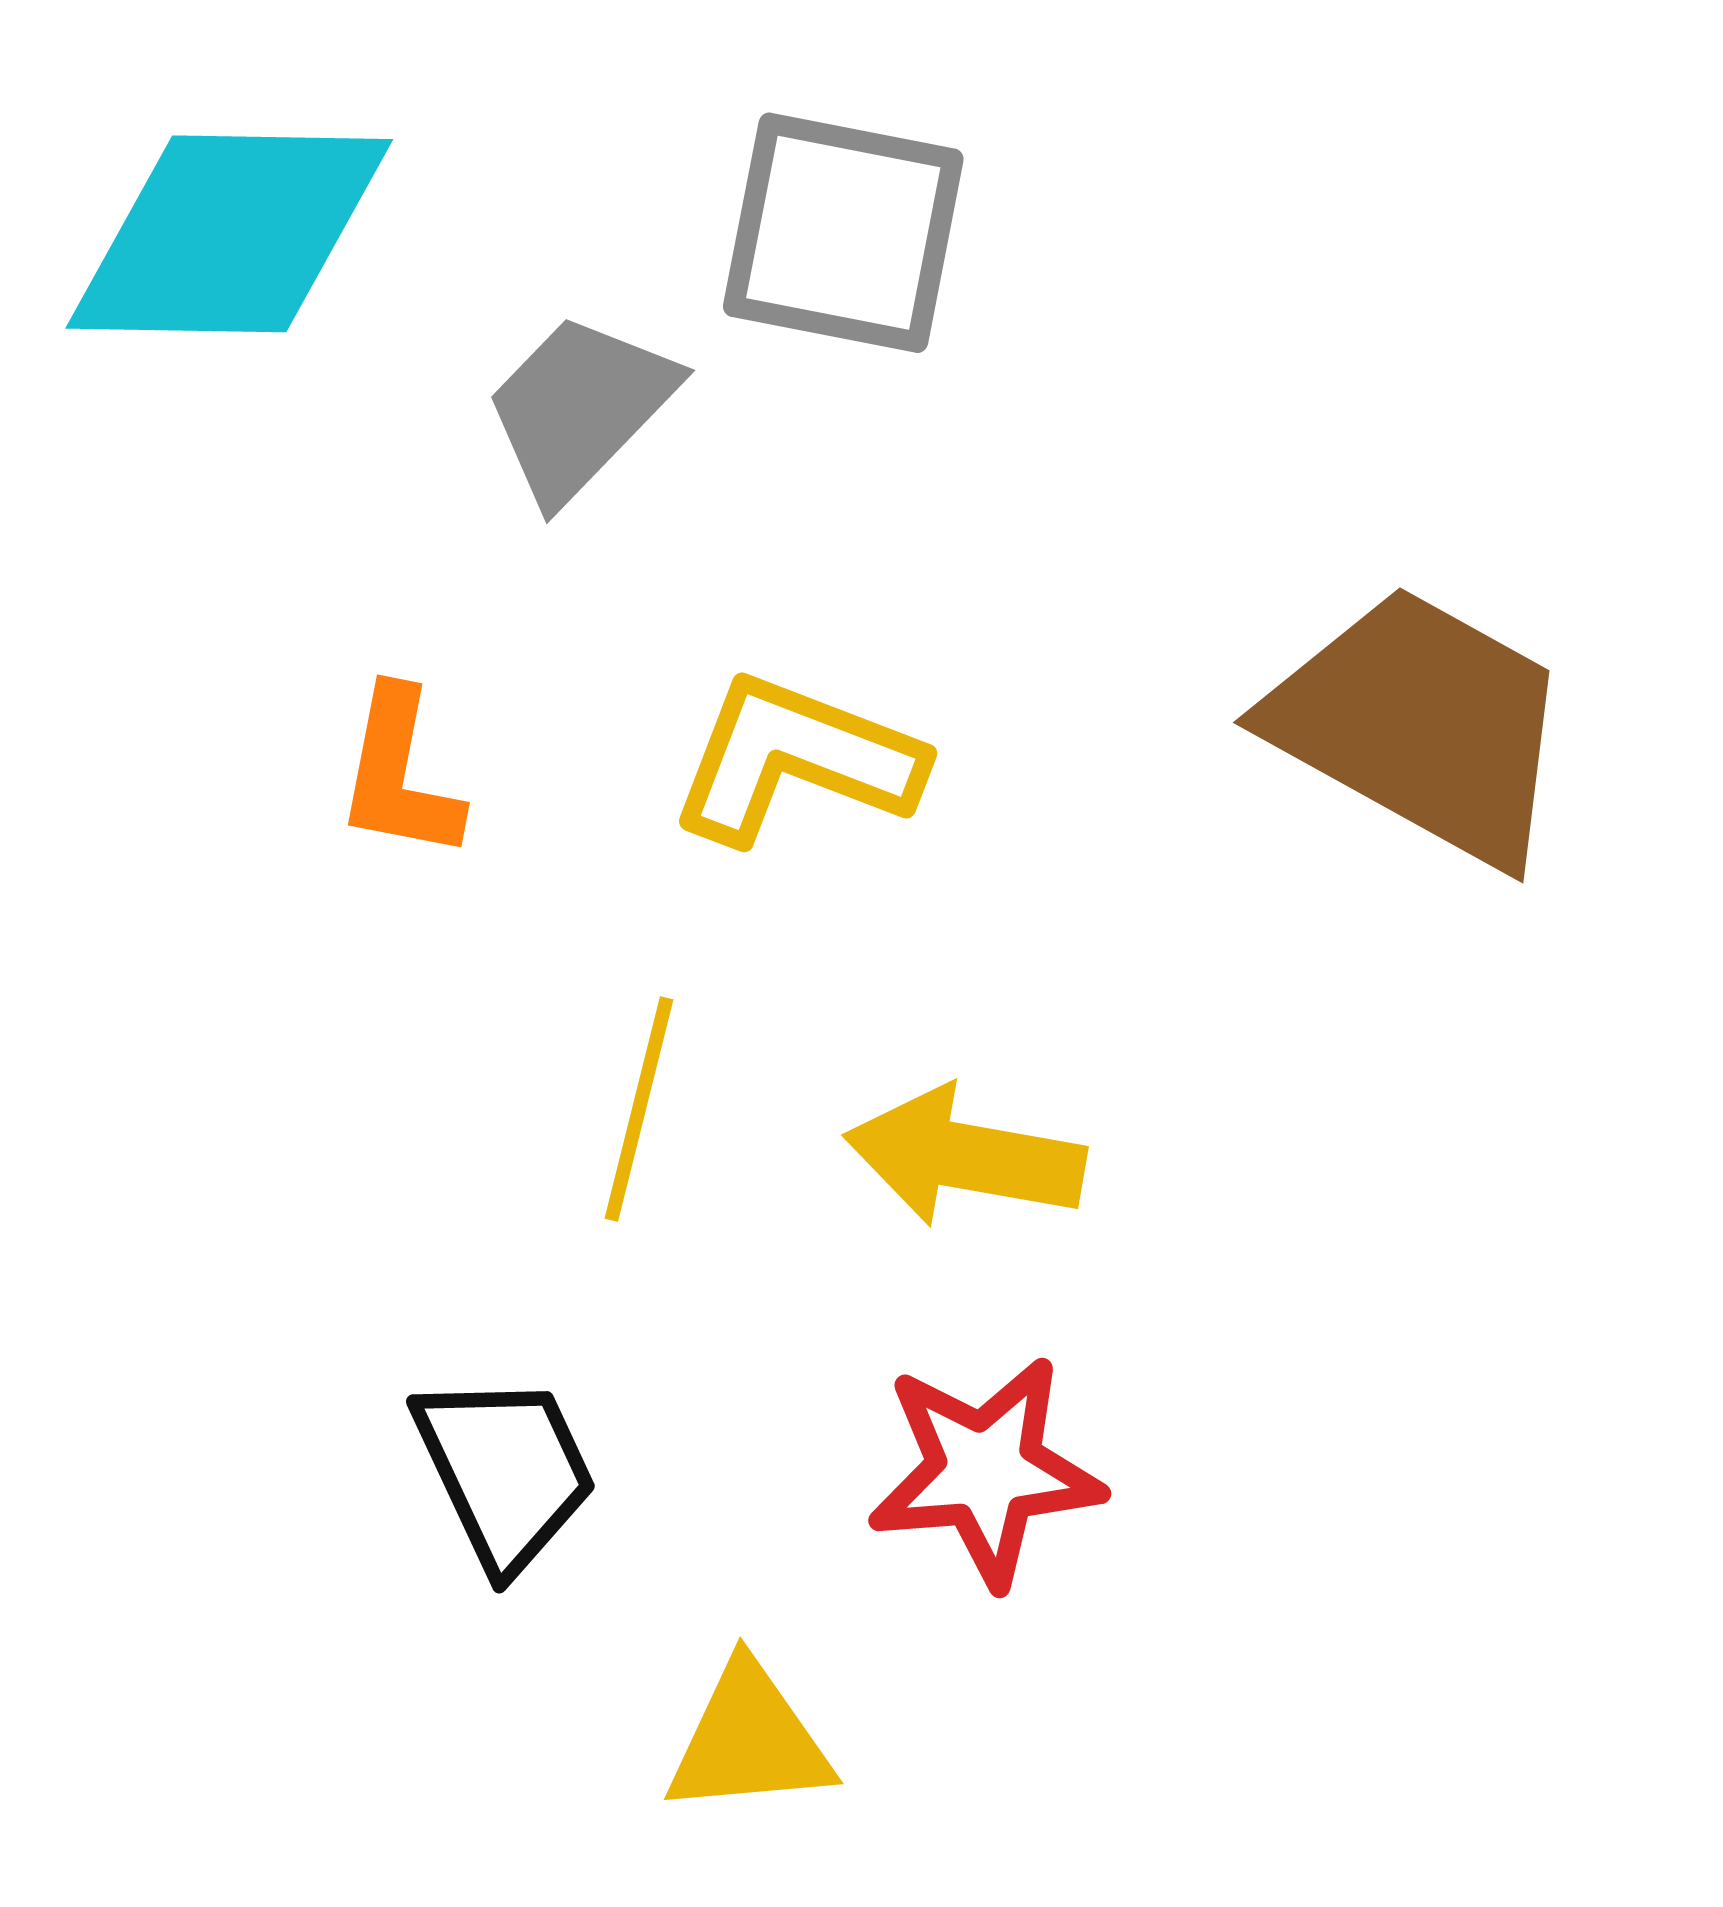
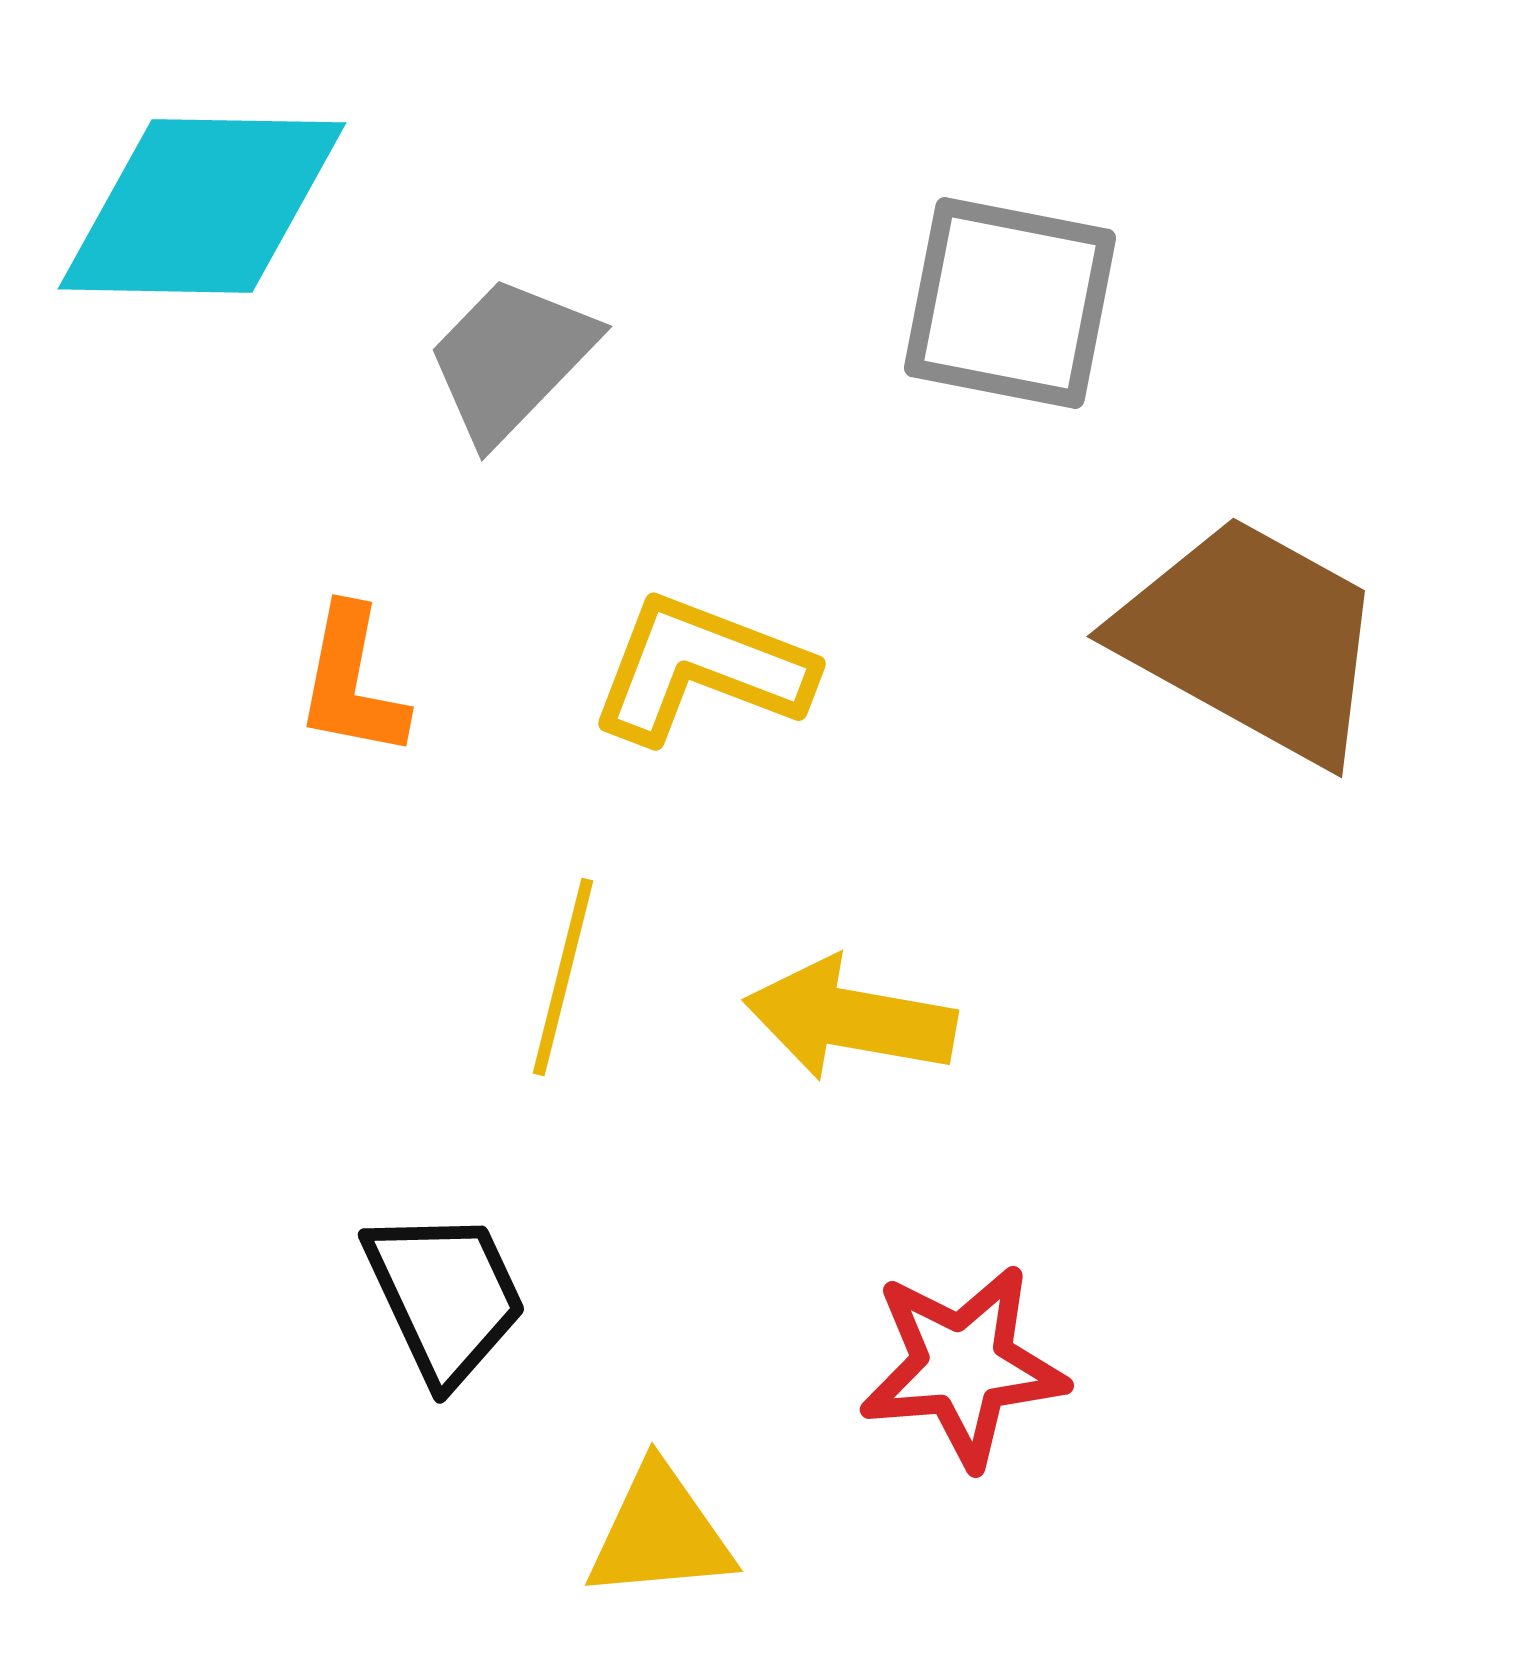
gray square: (843, 233) -> (1010, 303), moved
red star: (985, 1471) -> (963, 1366), moved

